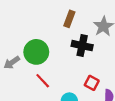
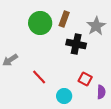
green circle: (36, 52) -> (40, 23), moved

